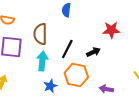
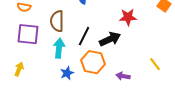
black arrow: (93, 52) -> (110, 39), size x1.5

